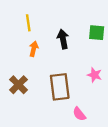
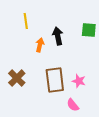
orange arrow: (34, 49) -> (40, 45), moved
pink star: (95, 75) -> (79, 81), moved

